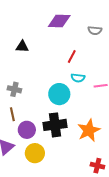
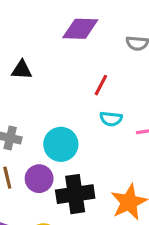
cyan circle: (59, 94) -> (61, 144), moved
purple circle: (27, 130) -> (39, 179), moved

